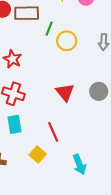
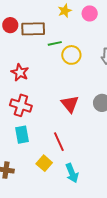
green line: (49, 29) -> (55, 43), turned 56
cyan arrow: (79, 164) -> (72, 173), moved

